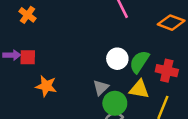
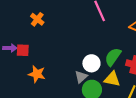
orange cross: (27, 15) -> (37, 19), moved
white circle: (117, 59) -> (91, 63), moved

